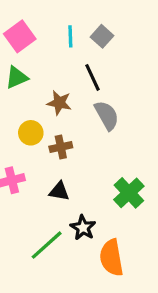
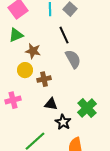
brown star: (59, 103) -> (33, 51), moved
black triangle: (59, 191) -> (51, 104), moved
black star: (83, 228) -> (63, 122), moved

